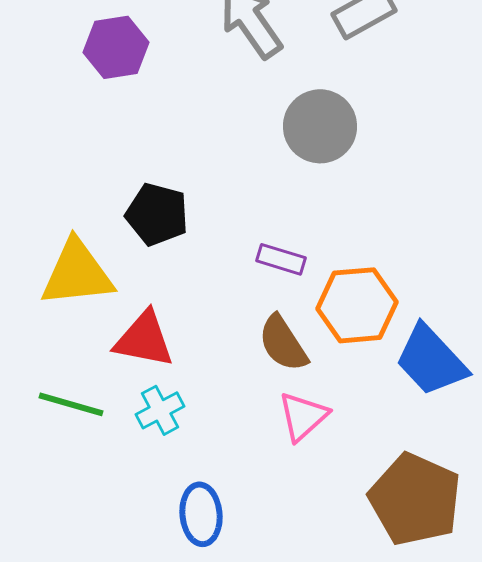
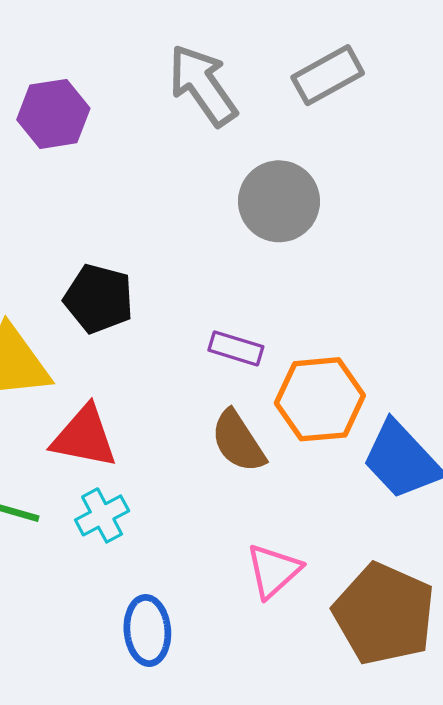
pink triangle: (303, 416) -> (273, 571), moved

